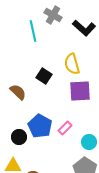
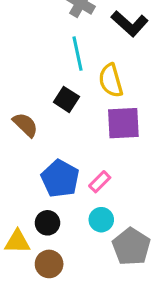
cyan line: (33, 31) -> (78, 54), moved
black circle: (19, 137) -> (47, 223), moved
cyan circle: (89, 142) -> (101, 220), moved

